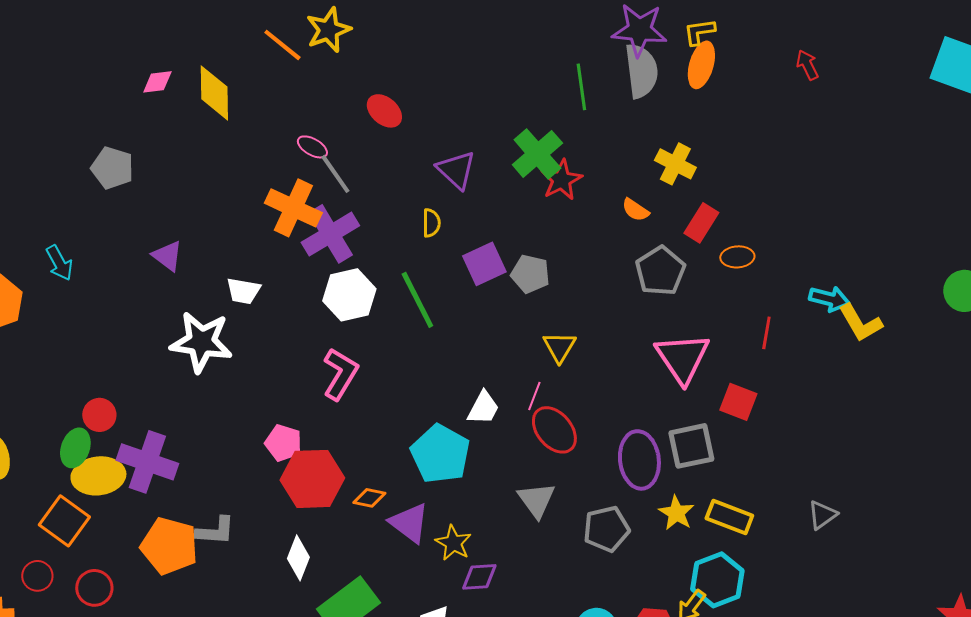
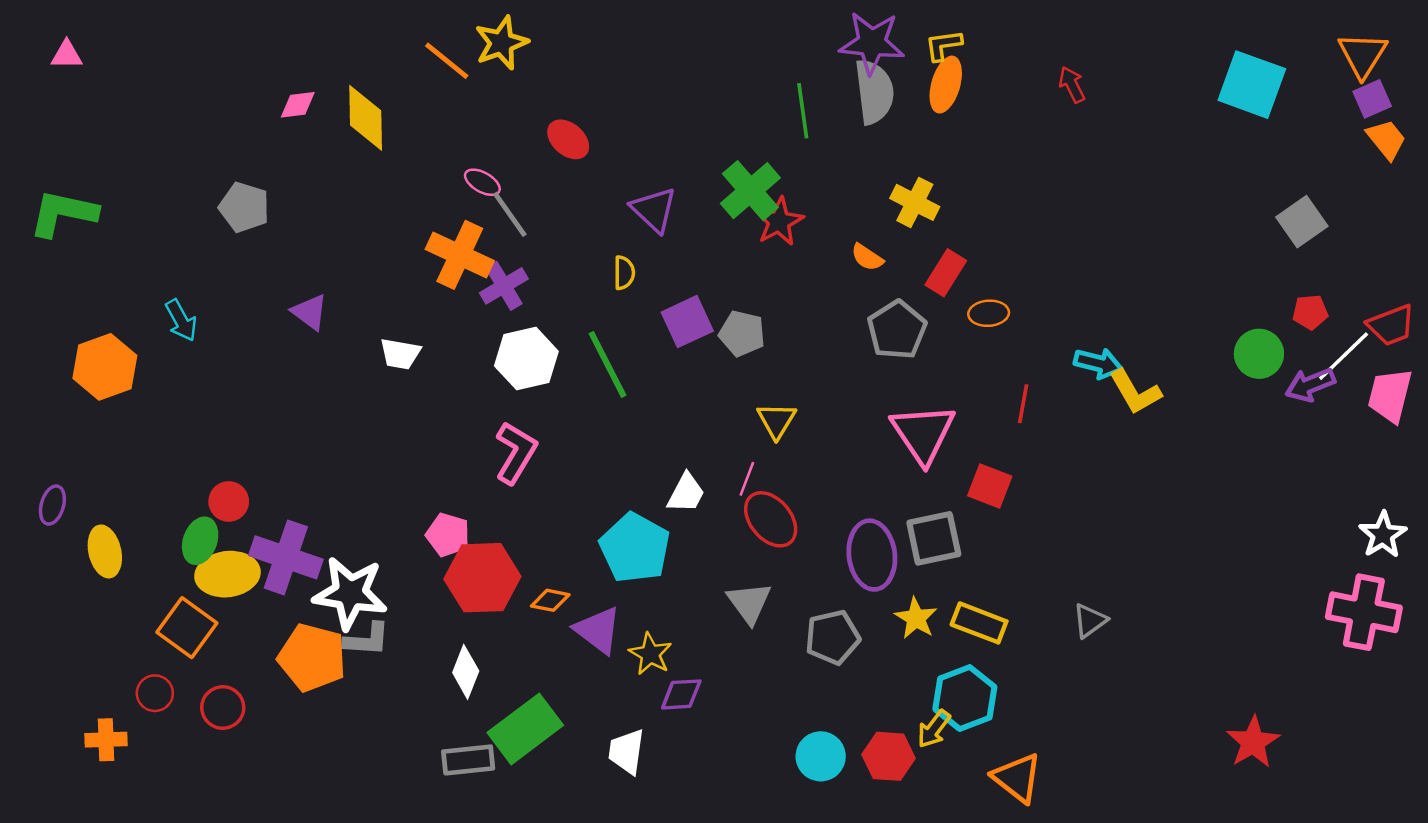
purple cross: (330, 234) -> (504, 286), size x0.7
white star: (201, 342) -> (350, 593), moved

